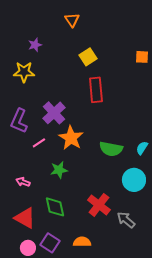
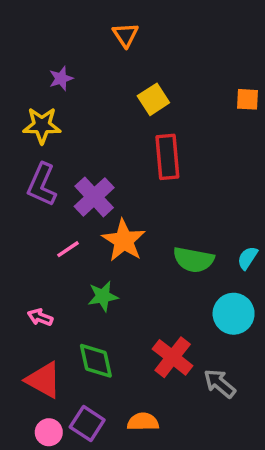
purple L-shape: (19, 121) -> (42, 185), moved

